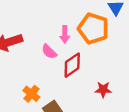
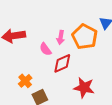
red star: (103, 90) -> (84, 88), size x1.5

